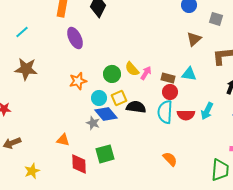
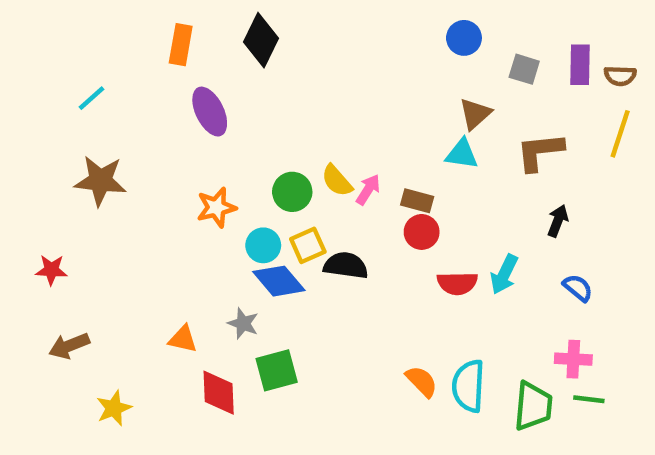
cyan triangle: (189, 74) -> (462, 154), moved
cyan semicircle: (165, 112) -> (468, 386), moved
gray star: (93, 123) -> (243, 323), moved

